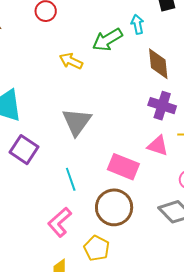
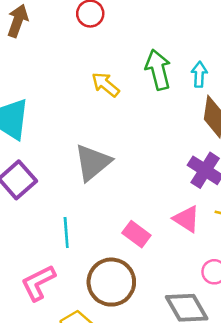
cyan arrow: (137, 24) -> (199, 74), moved
green arrow: (107, 40) -> (158, 70), turned 92
pink rectangle: (123, 167) -> (136, 234), size x0.7

